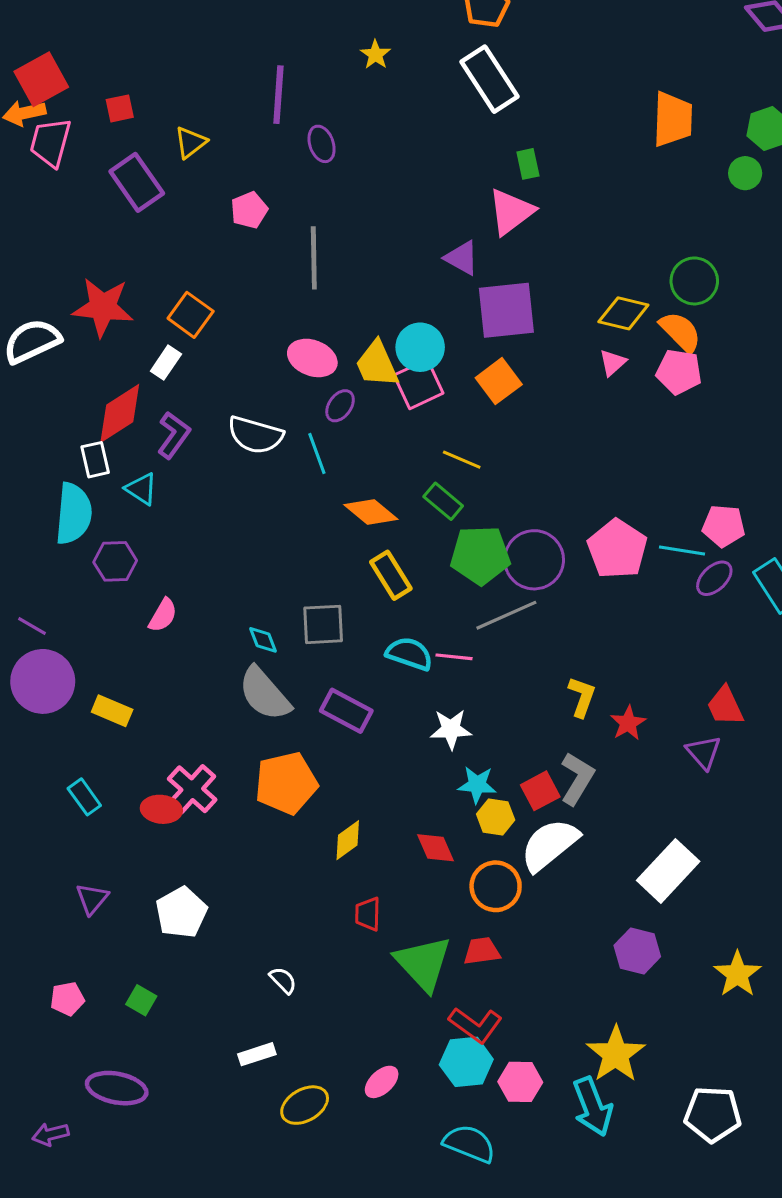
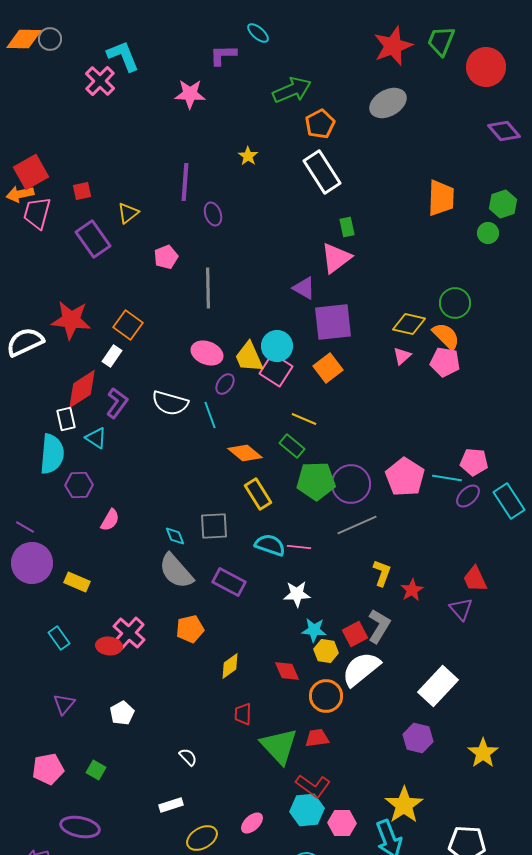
pink square: (419, 384) -> (276, 370), turned -32
gray line: (506, 615) -> (357, 525), moved
orange pentagon: (286, 783) -> (190, 629), size x0.7
white pentagon: (181, 912) -> (122, 713), size x0.7
pink pentagon: (67, 999) -> (48, 769), size x1.4

